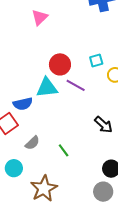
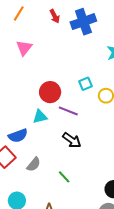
cyan triangle: (47, 88) -> (40, 117), size x0.7
black arrow: (103, 125) -> (72, 140), moved
gray semicircle: (32, 143) -> (34, 164), moved

